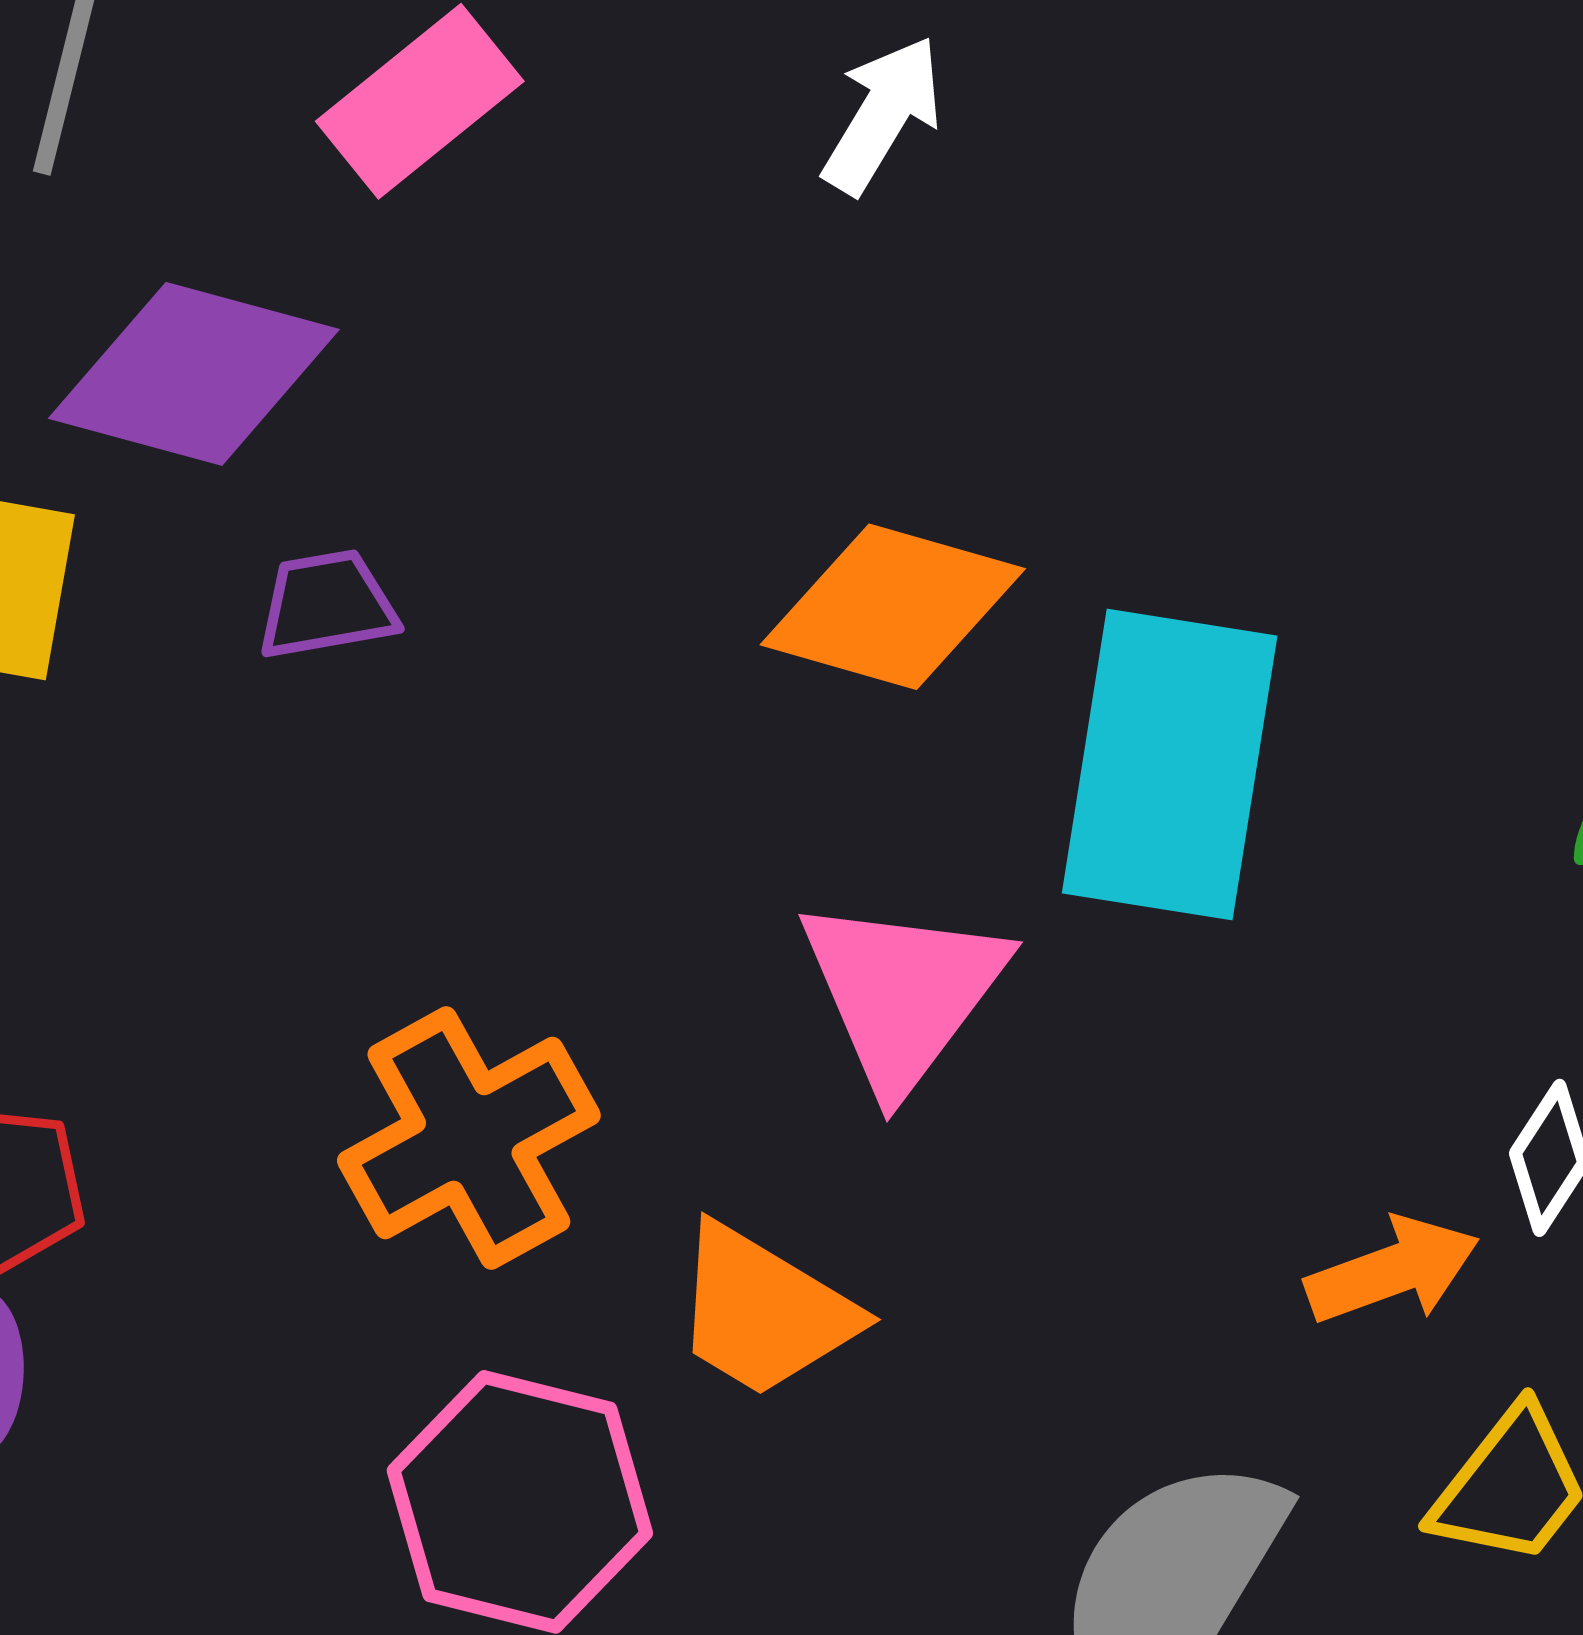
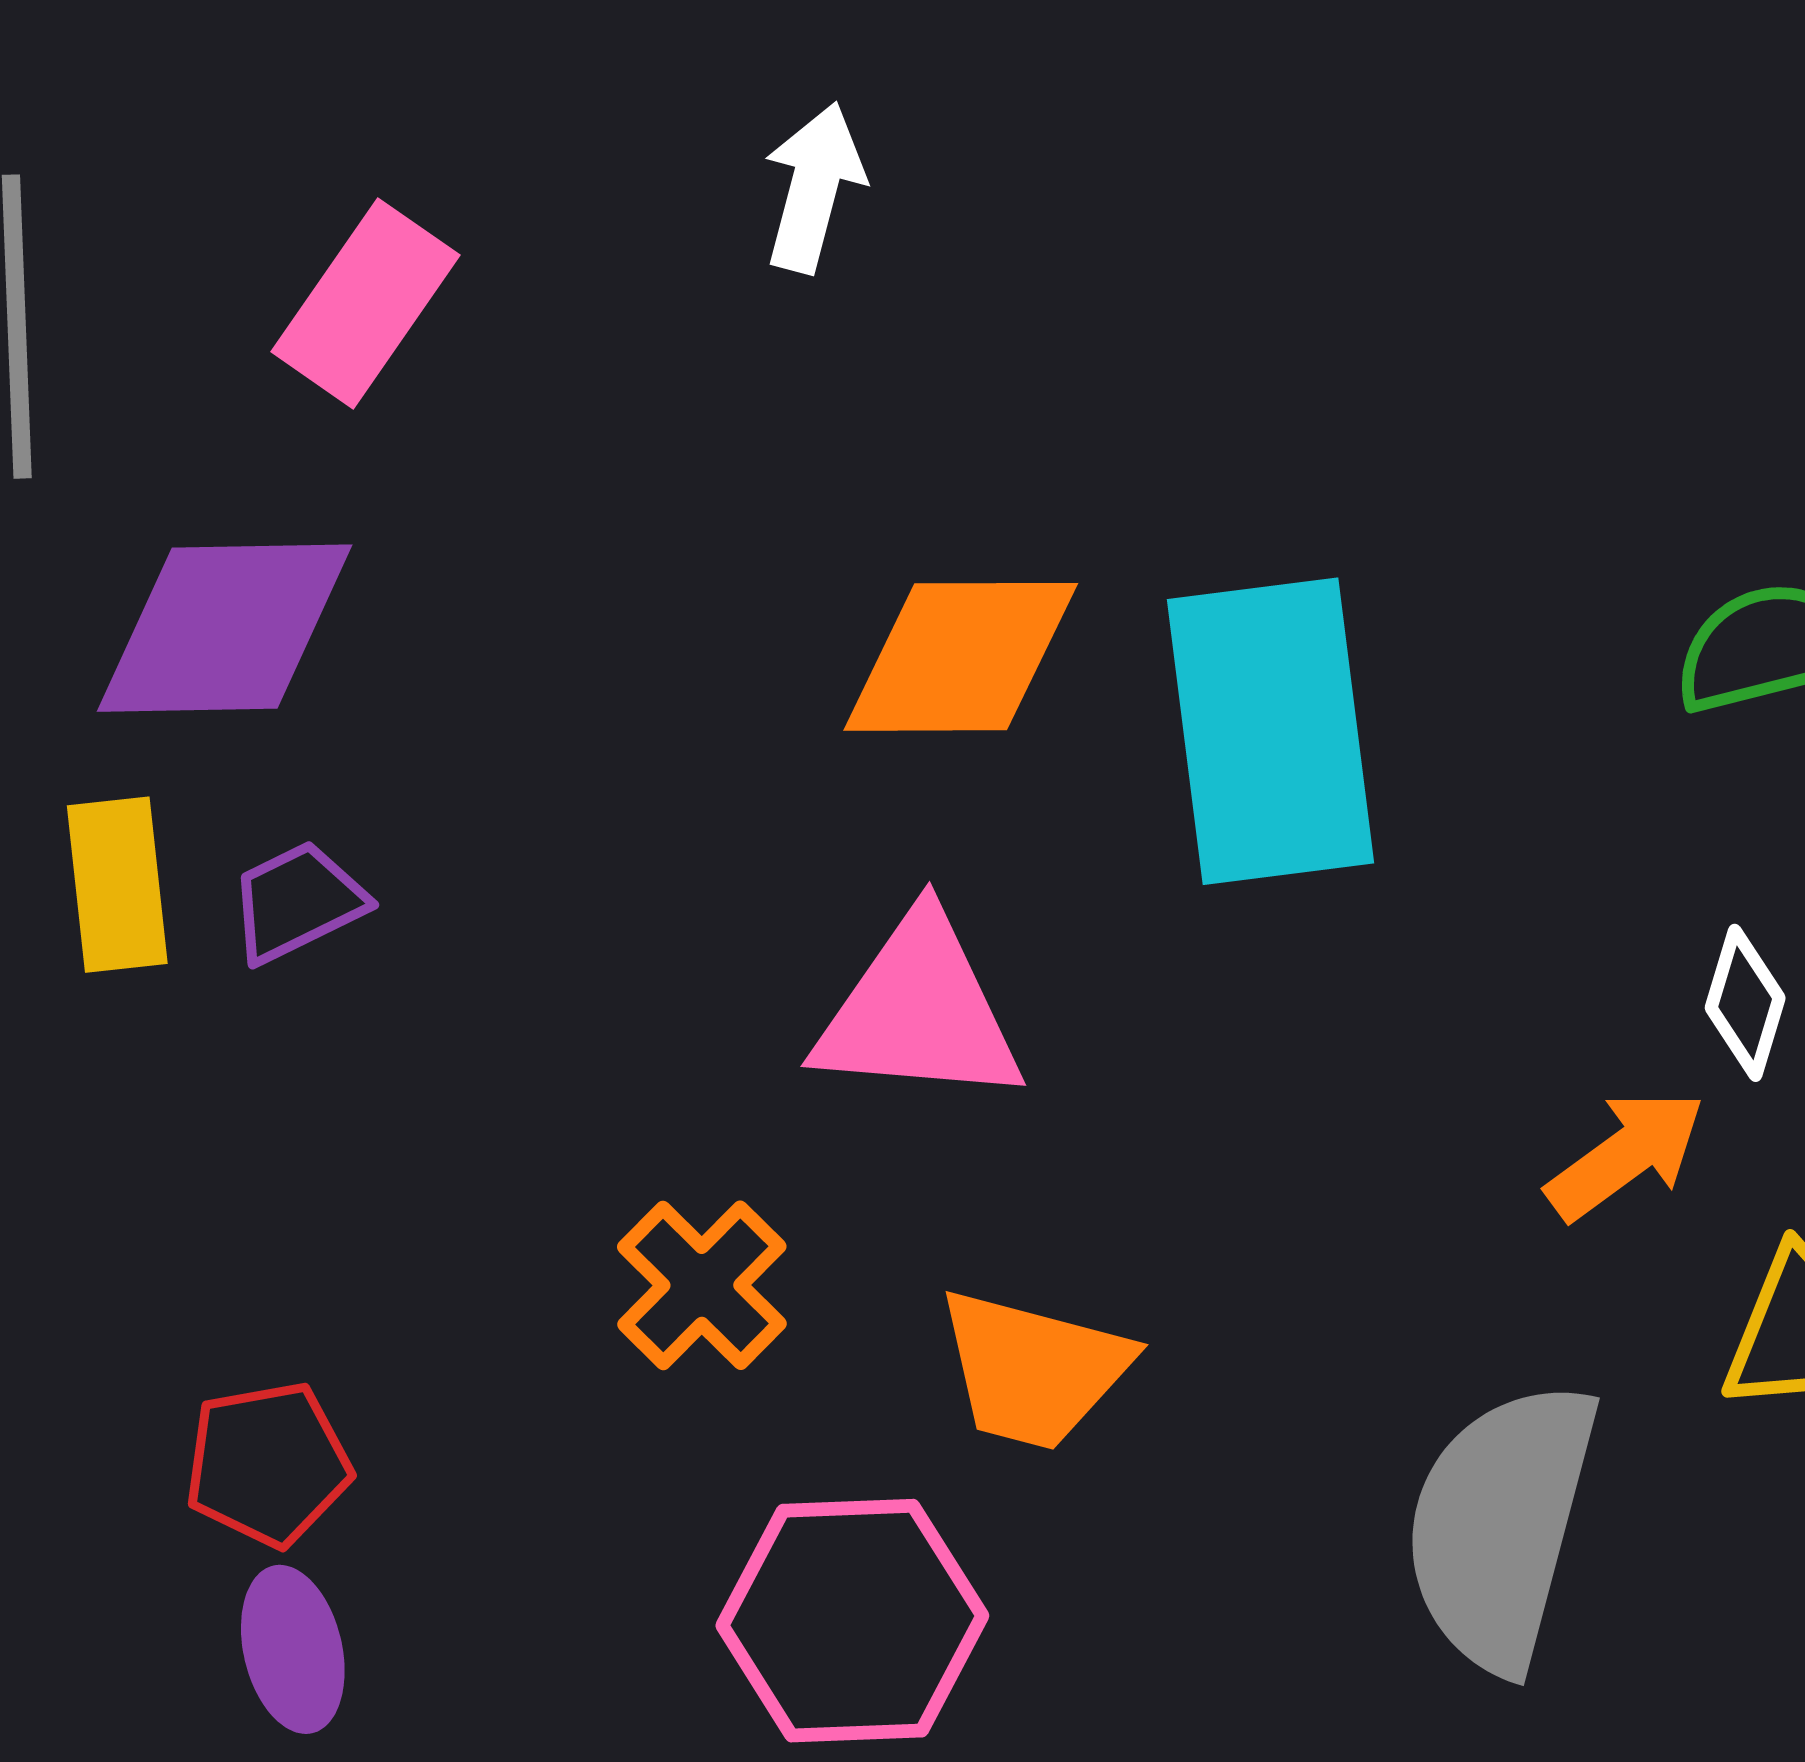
purple trapezoid: (327, 605) -> (297, 902), moved
pink triangle: (903, 993) -> (919, 1011), moved, turned -46
orange cross: (469, 1138) -> (702, 1285), size x0.7

